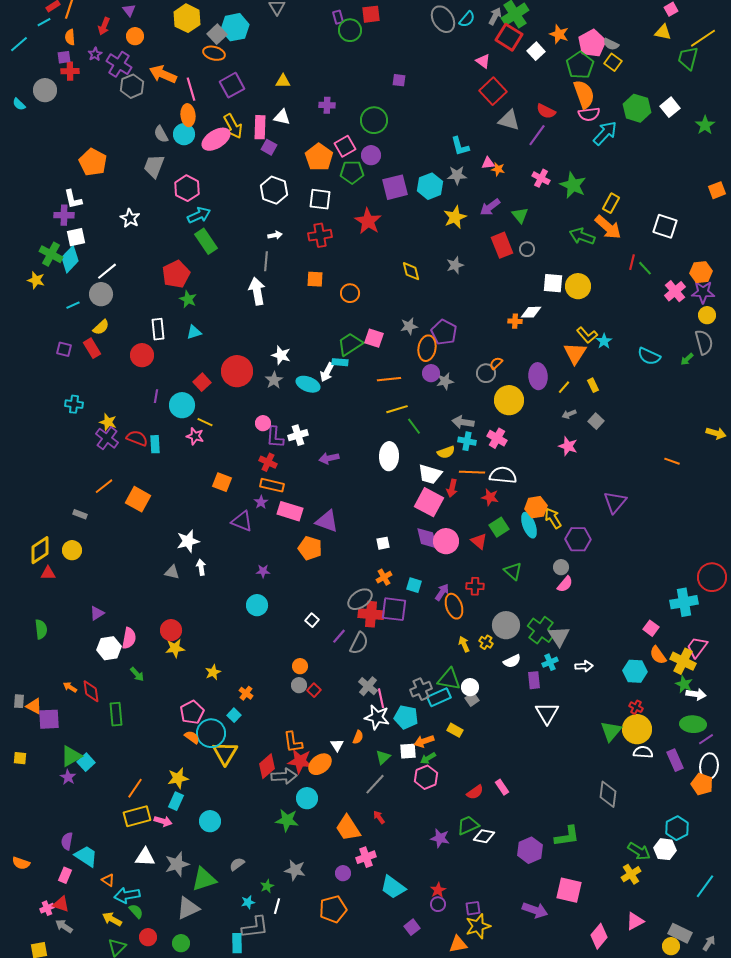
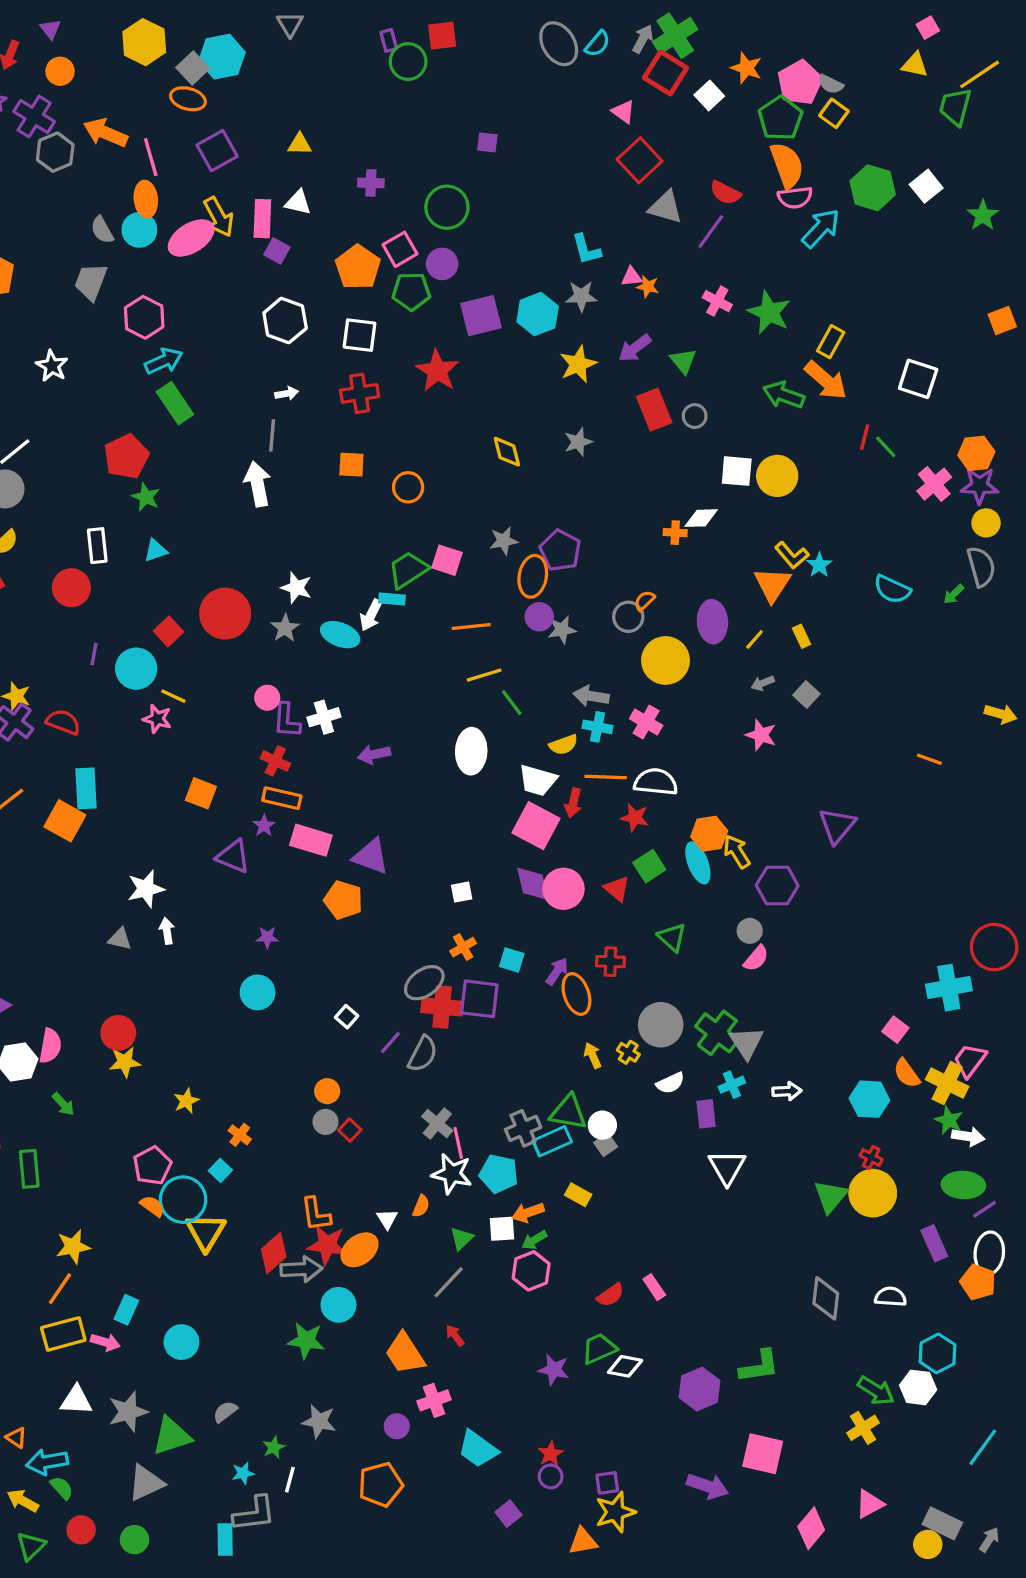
cyan rectangle: (155, 444) -> (86, 788), moved, size x1.4
white semicircle: (643, 752) -> (891, 1297), moved
yellow star: (178, 778) -> (73, 1247), moved

